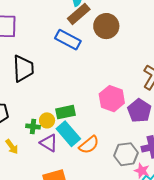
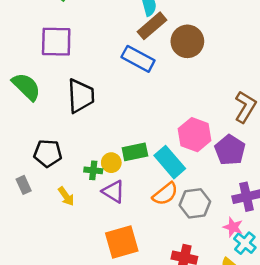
cyan rectangle: (68, 134) -> (170, 162), moved
gray hexagon: (126, 154) -> (195, 203), moved

